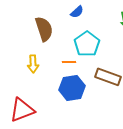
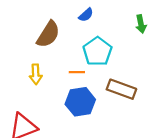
brown semicircle: (44, 29) -> (48, 34), turned 50

